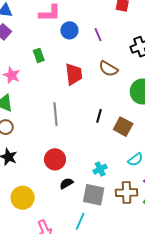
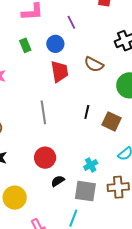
blue circle: (69, 30) -> (55, 44), moved
purple line: (98, 35) -> (71, 22), moved
green rectangle: (39, 55) -> (25, 45), moved

